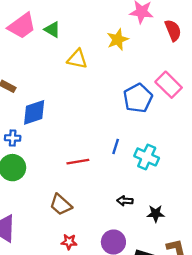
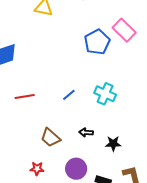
blue line: (116, 146) -> (69, 95), moved, turned 32
red line: (78, 162) -> (25, 96), moved
brown trapezoid: (61, 205) -> (50, 138), moved

